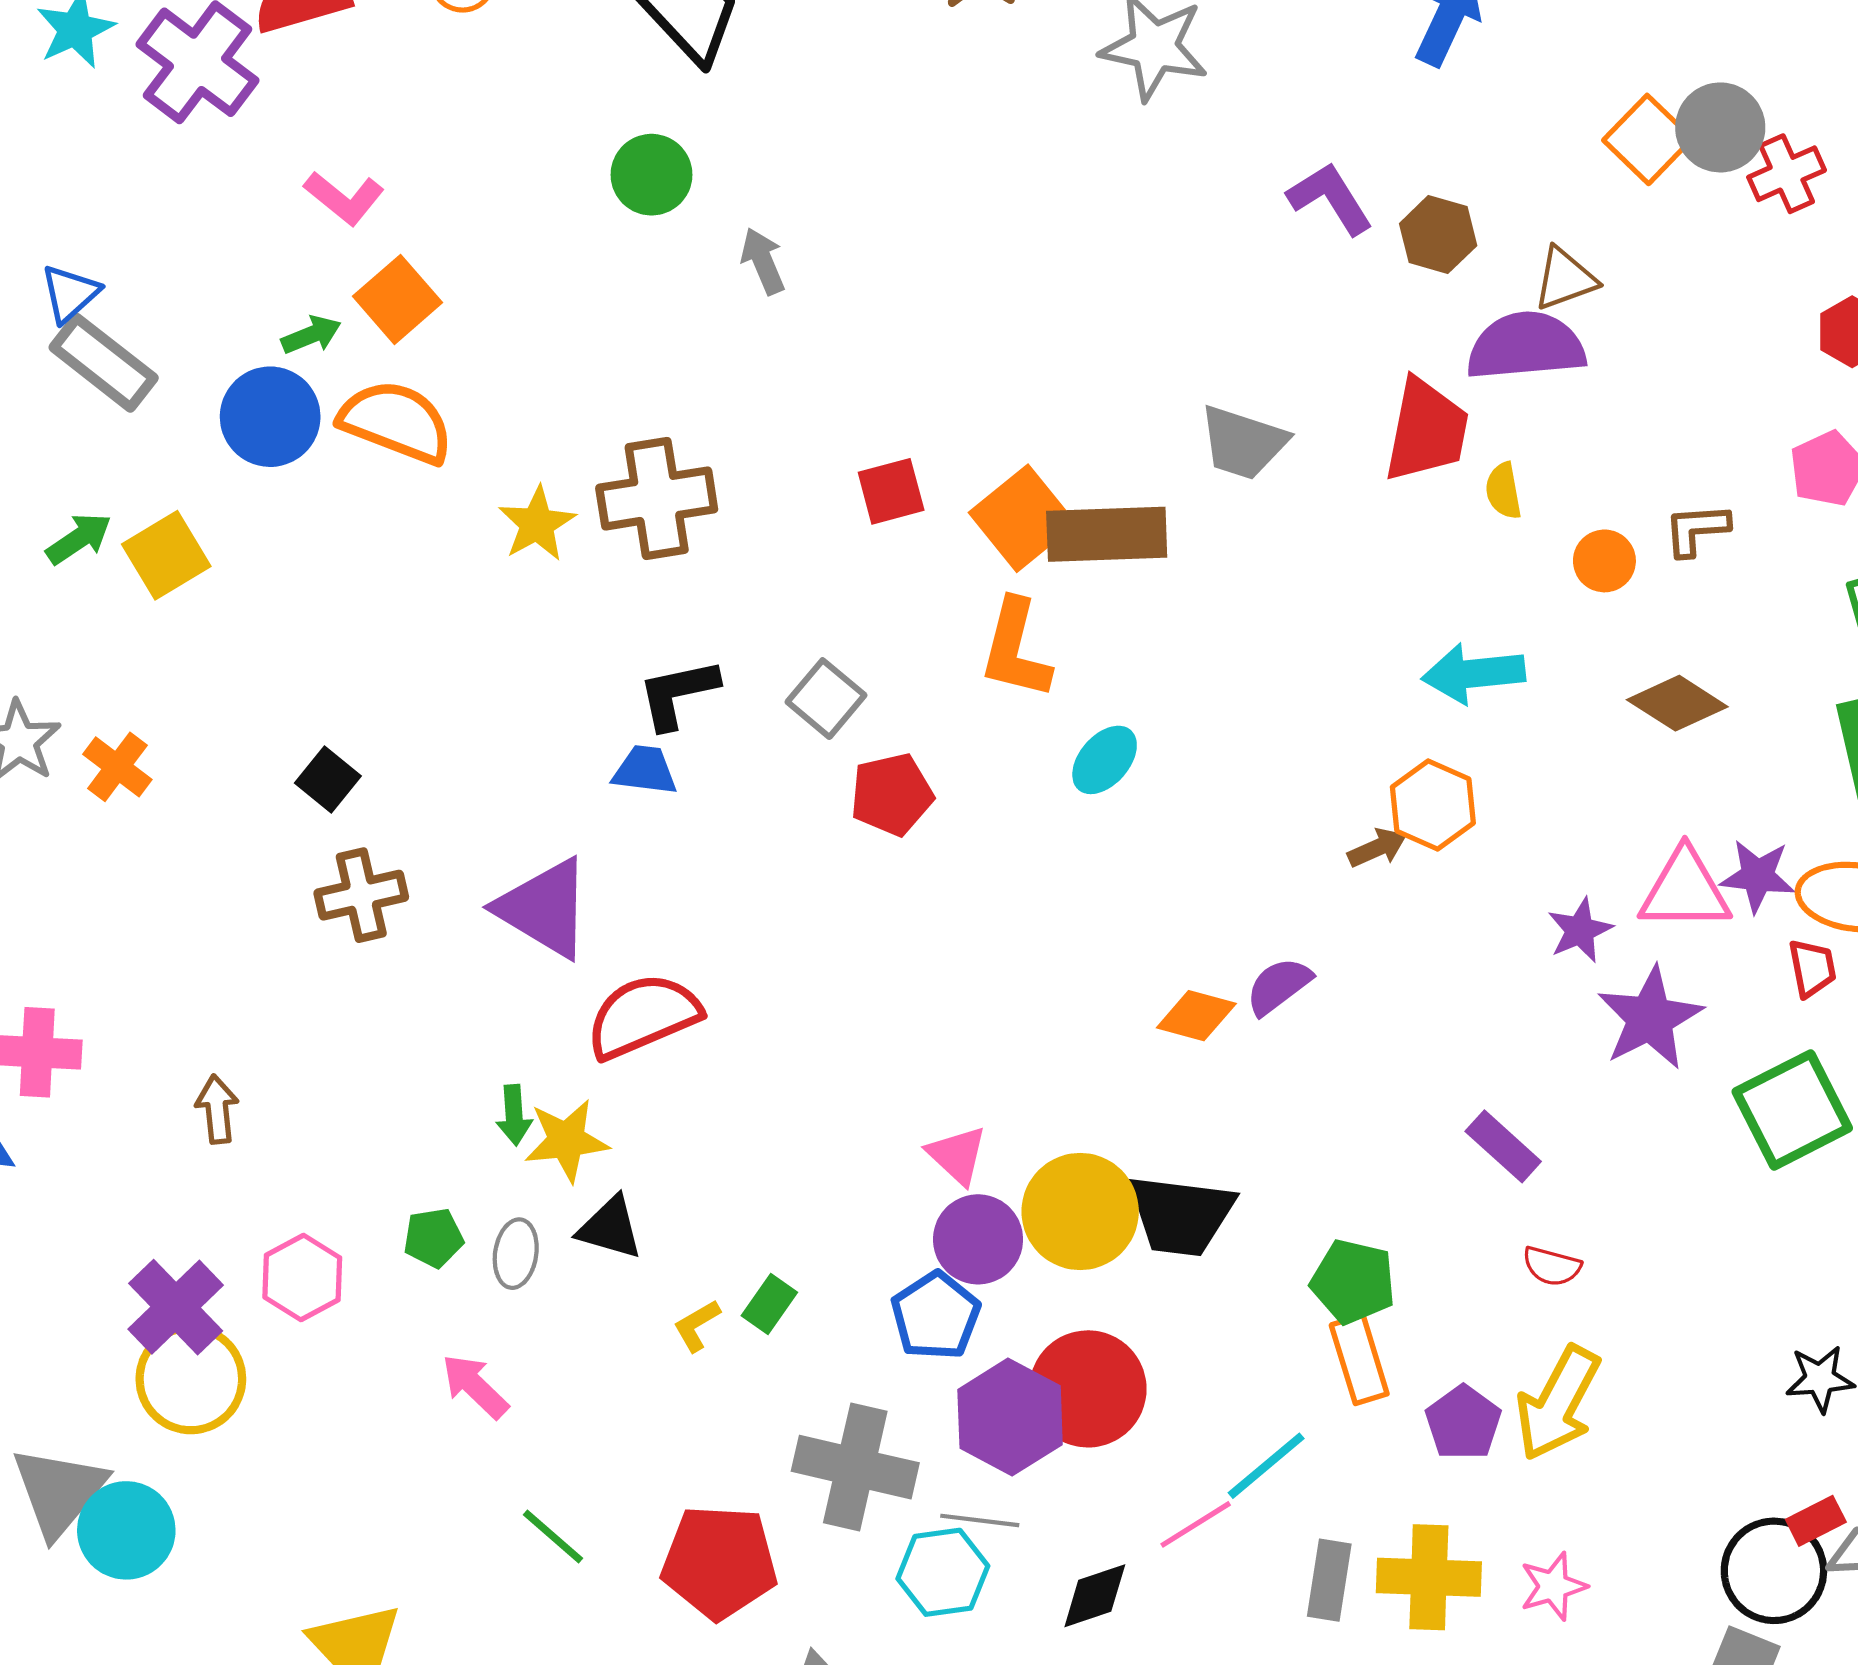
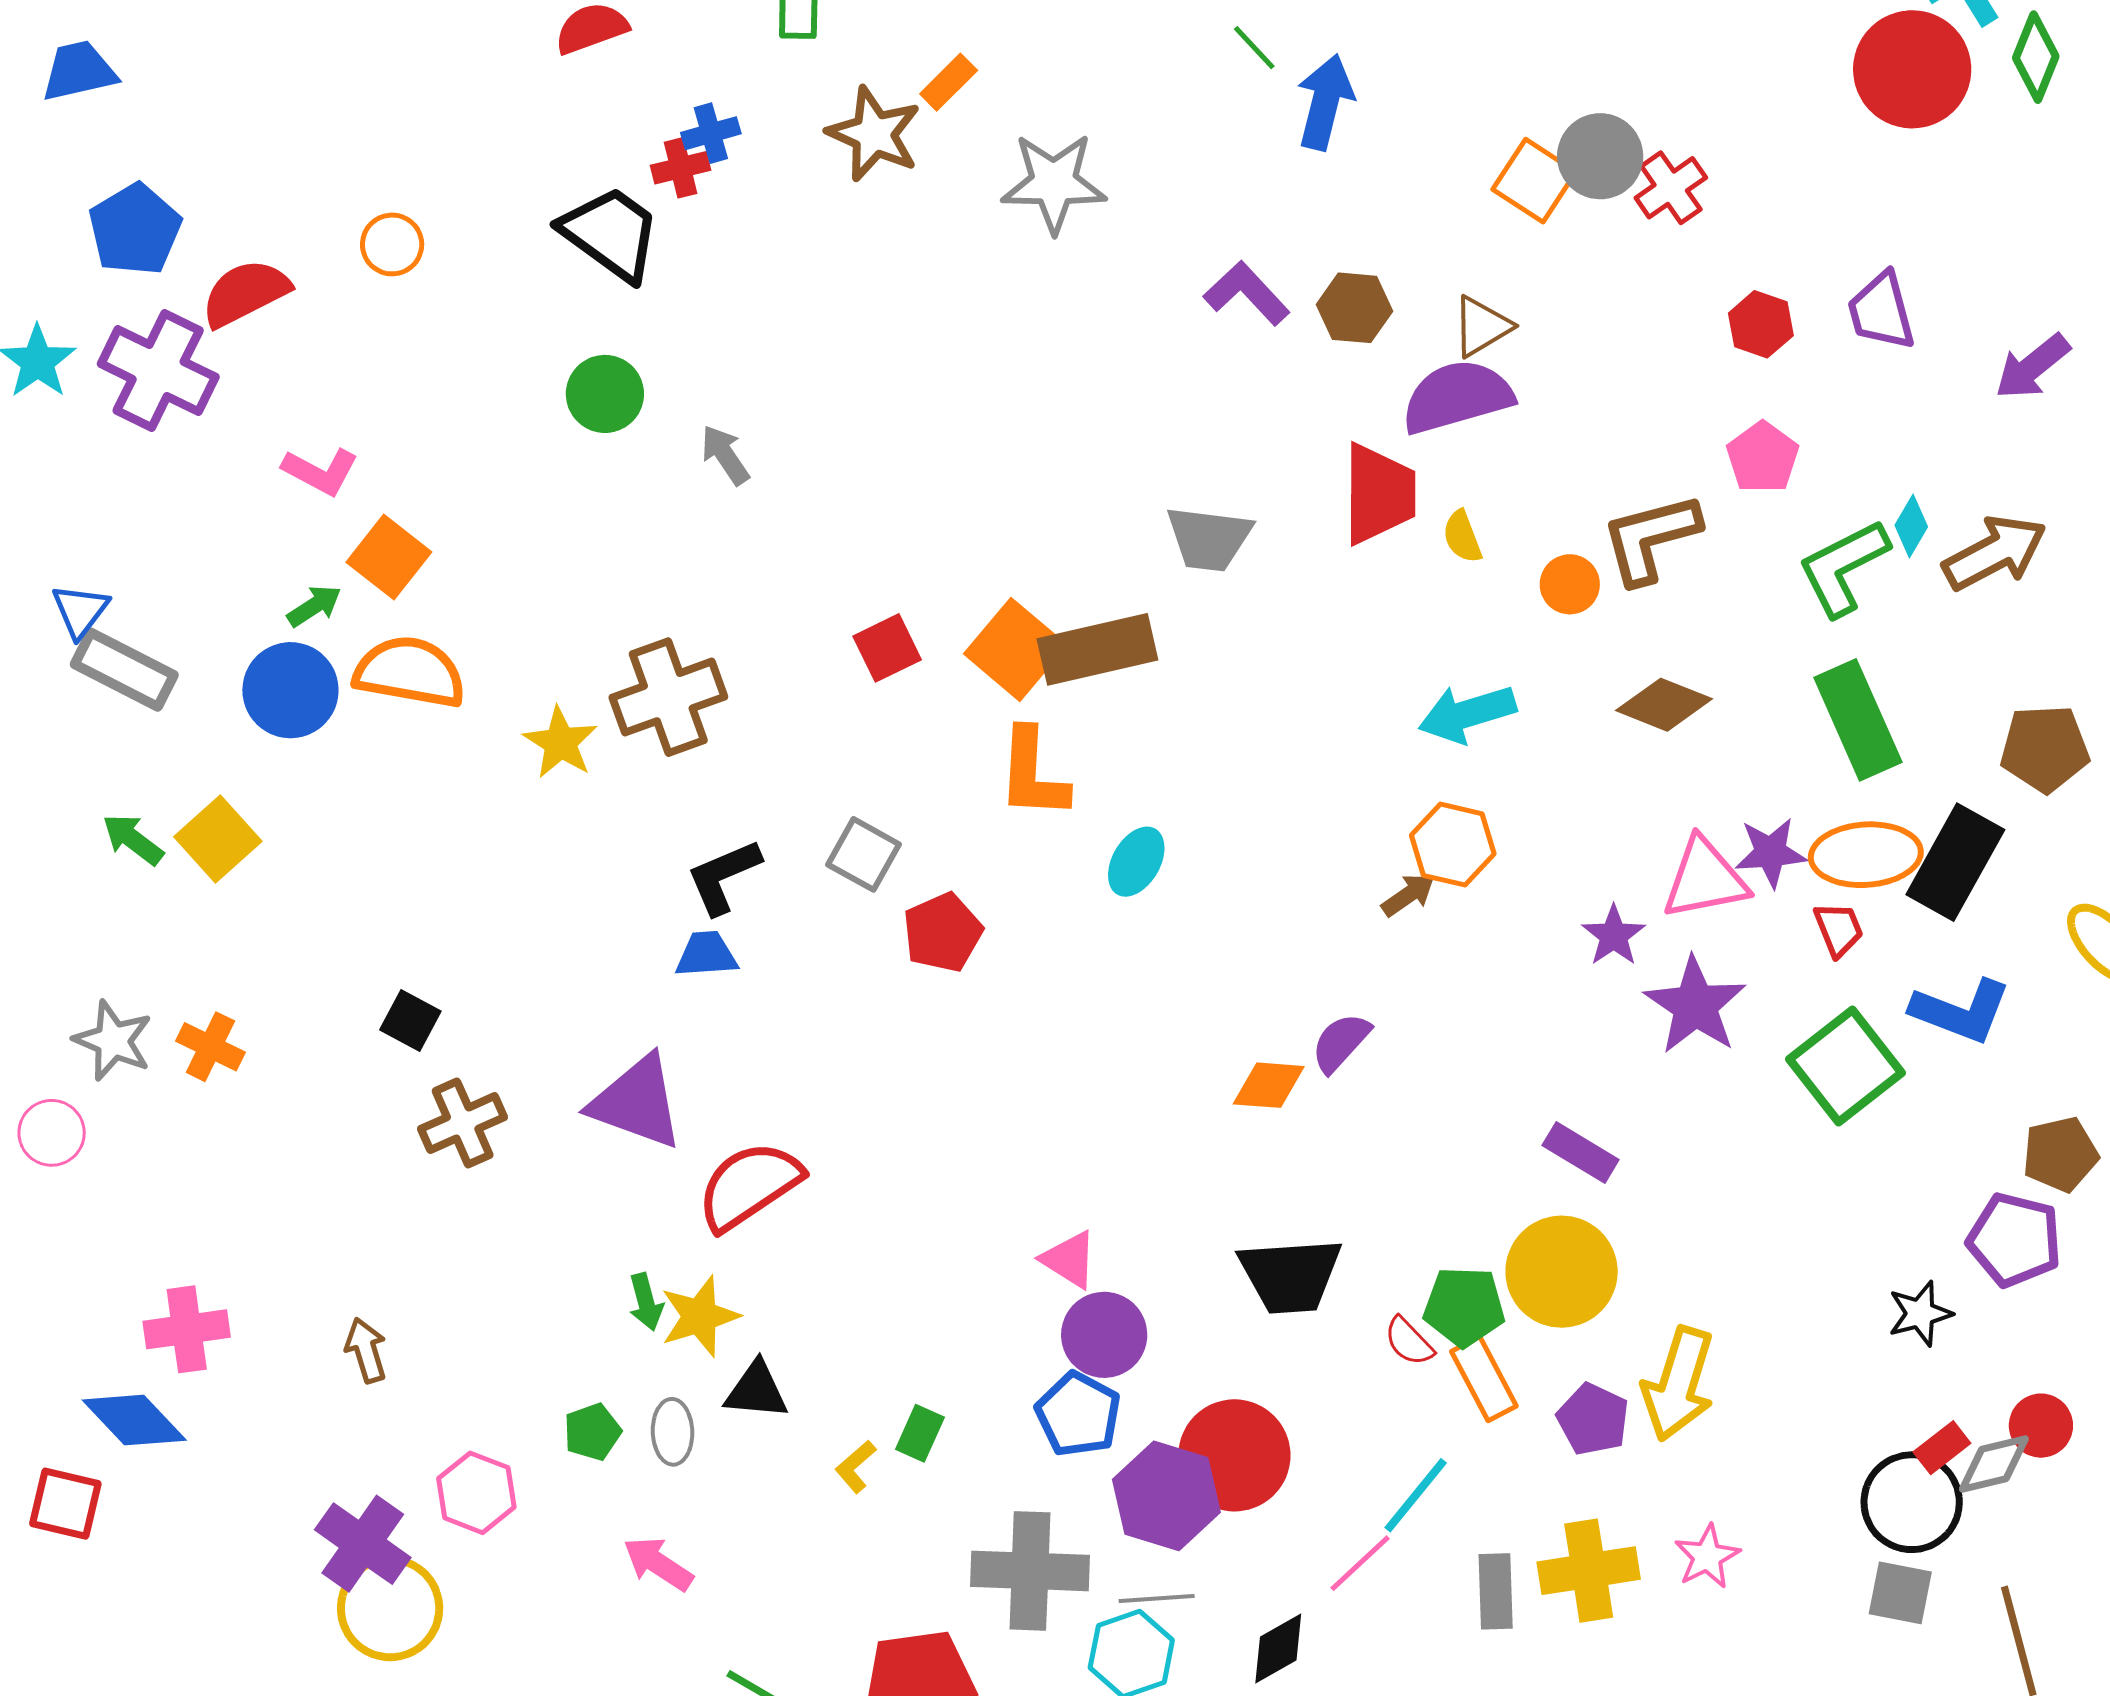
brown L-shape: (1696, 530) -> (1651, 538), size x1.6
green arrow: (79, 539) -> (133, 839), turned -98
yellow circle: (1080, 1212) -> (1562, 1272), moved
red semicircle: (1552, 1266) -> (1409, 1341), moved, turned 42

